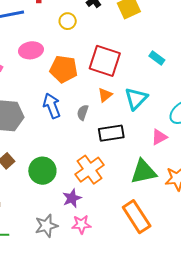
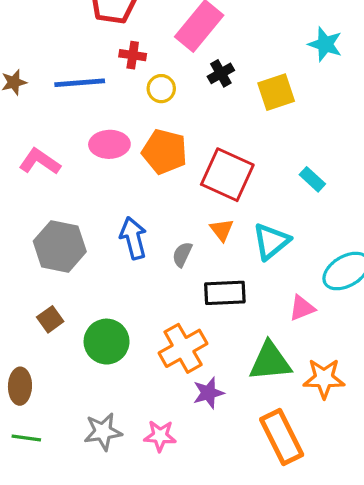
yellow circle: (68, 21) -> (161, 89), moved
orange pentagon: (64, 69) -> (164, 152), moved
orange triangle: (105, 95) -> (222, 230), turned -35
purple star: (72, 198) -> (208, 393), moved
orange rectangle: (137, 217) -> (282, 437), moved

